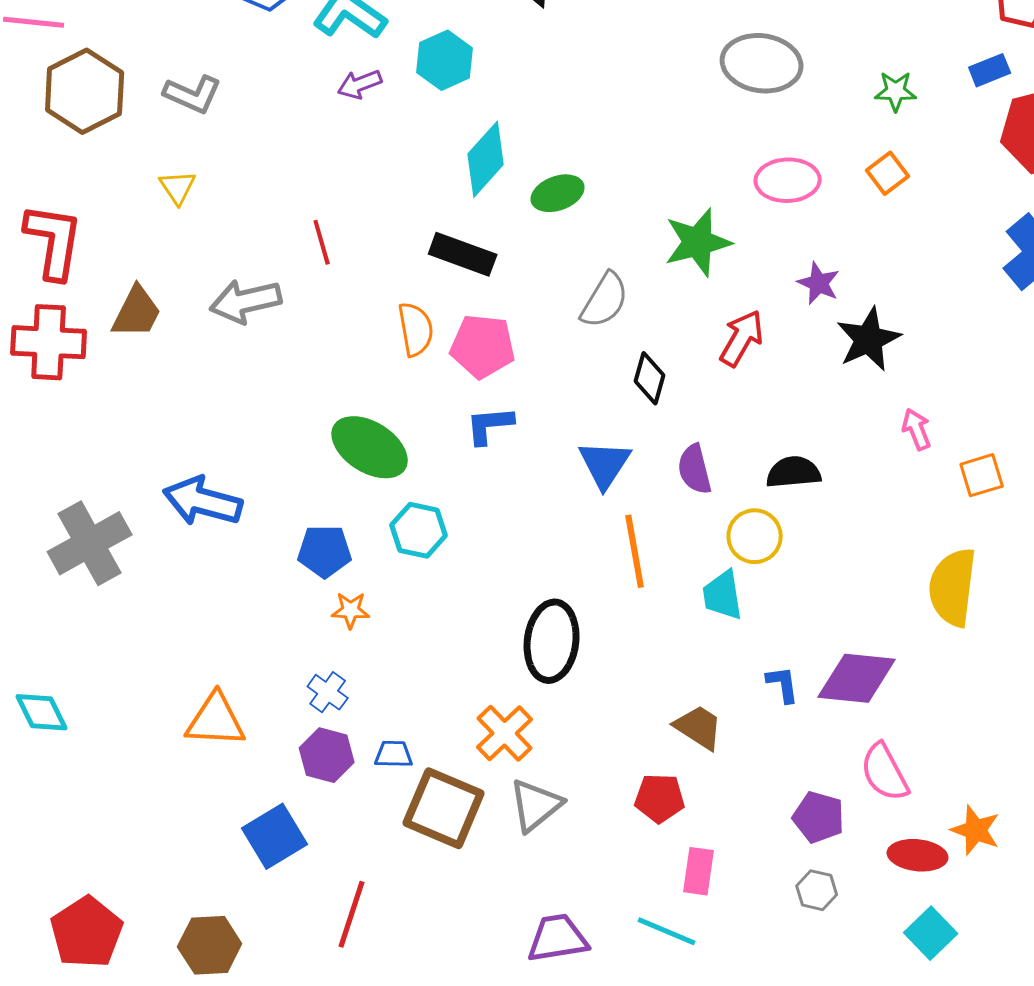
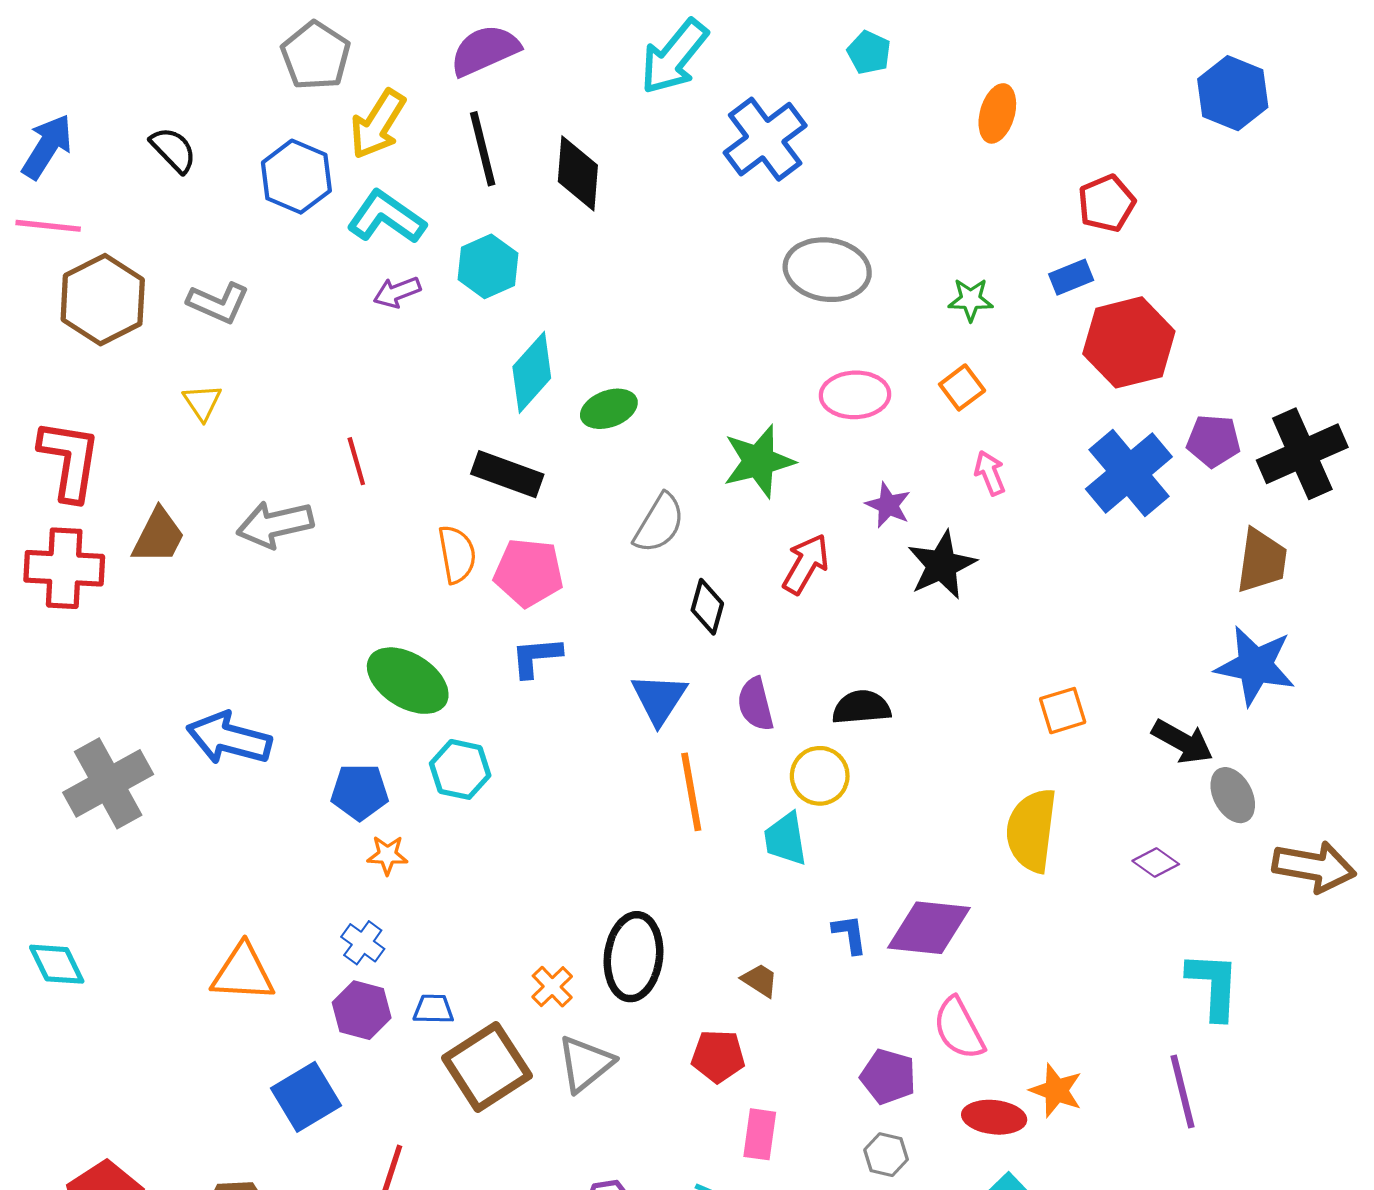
pink arrow: (917, 429) -> (990, 473), moved
black ellipse: (552, 641) -> (633, 957), moved
brown trapezoid: (699, 727) -> (760, 980), size x0.7
orange cross: (505, 733) -> (552, 987), size x0.7
brown square: (444, 808) -> (487, 1067), turned 34

